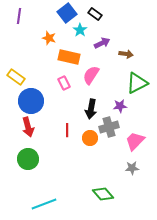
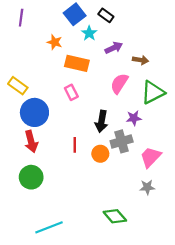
pink semicircle: (91, 75) -> (119, 83), moved

